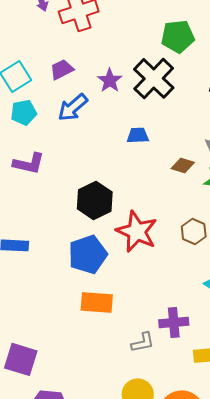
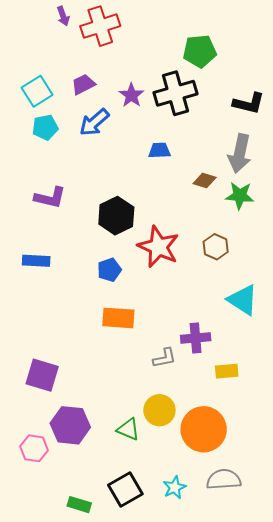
black cross: (154, 78) -> (176, 93), turned 30
purple L-shape: (29, 163) -> (50, 198), moved
blue pentagon: (88, 254) -> (109, 270), size x0.6

